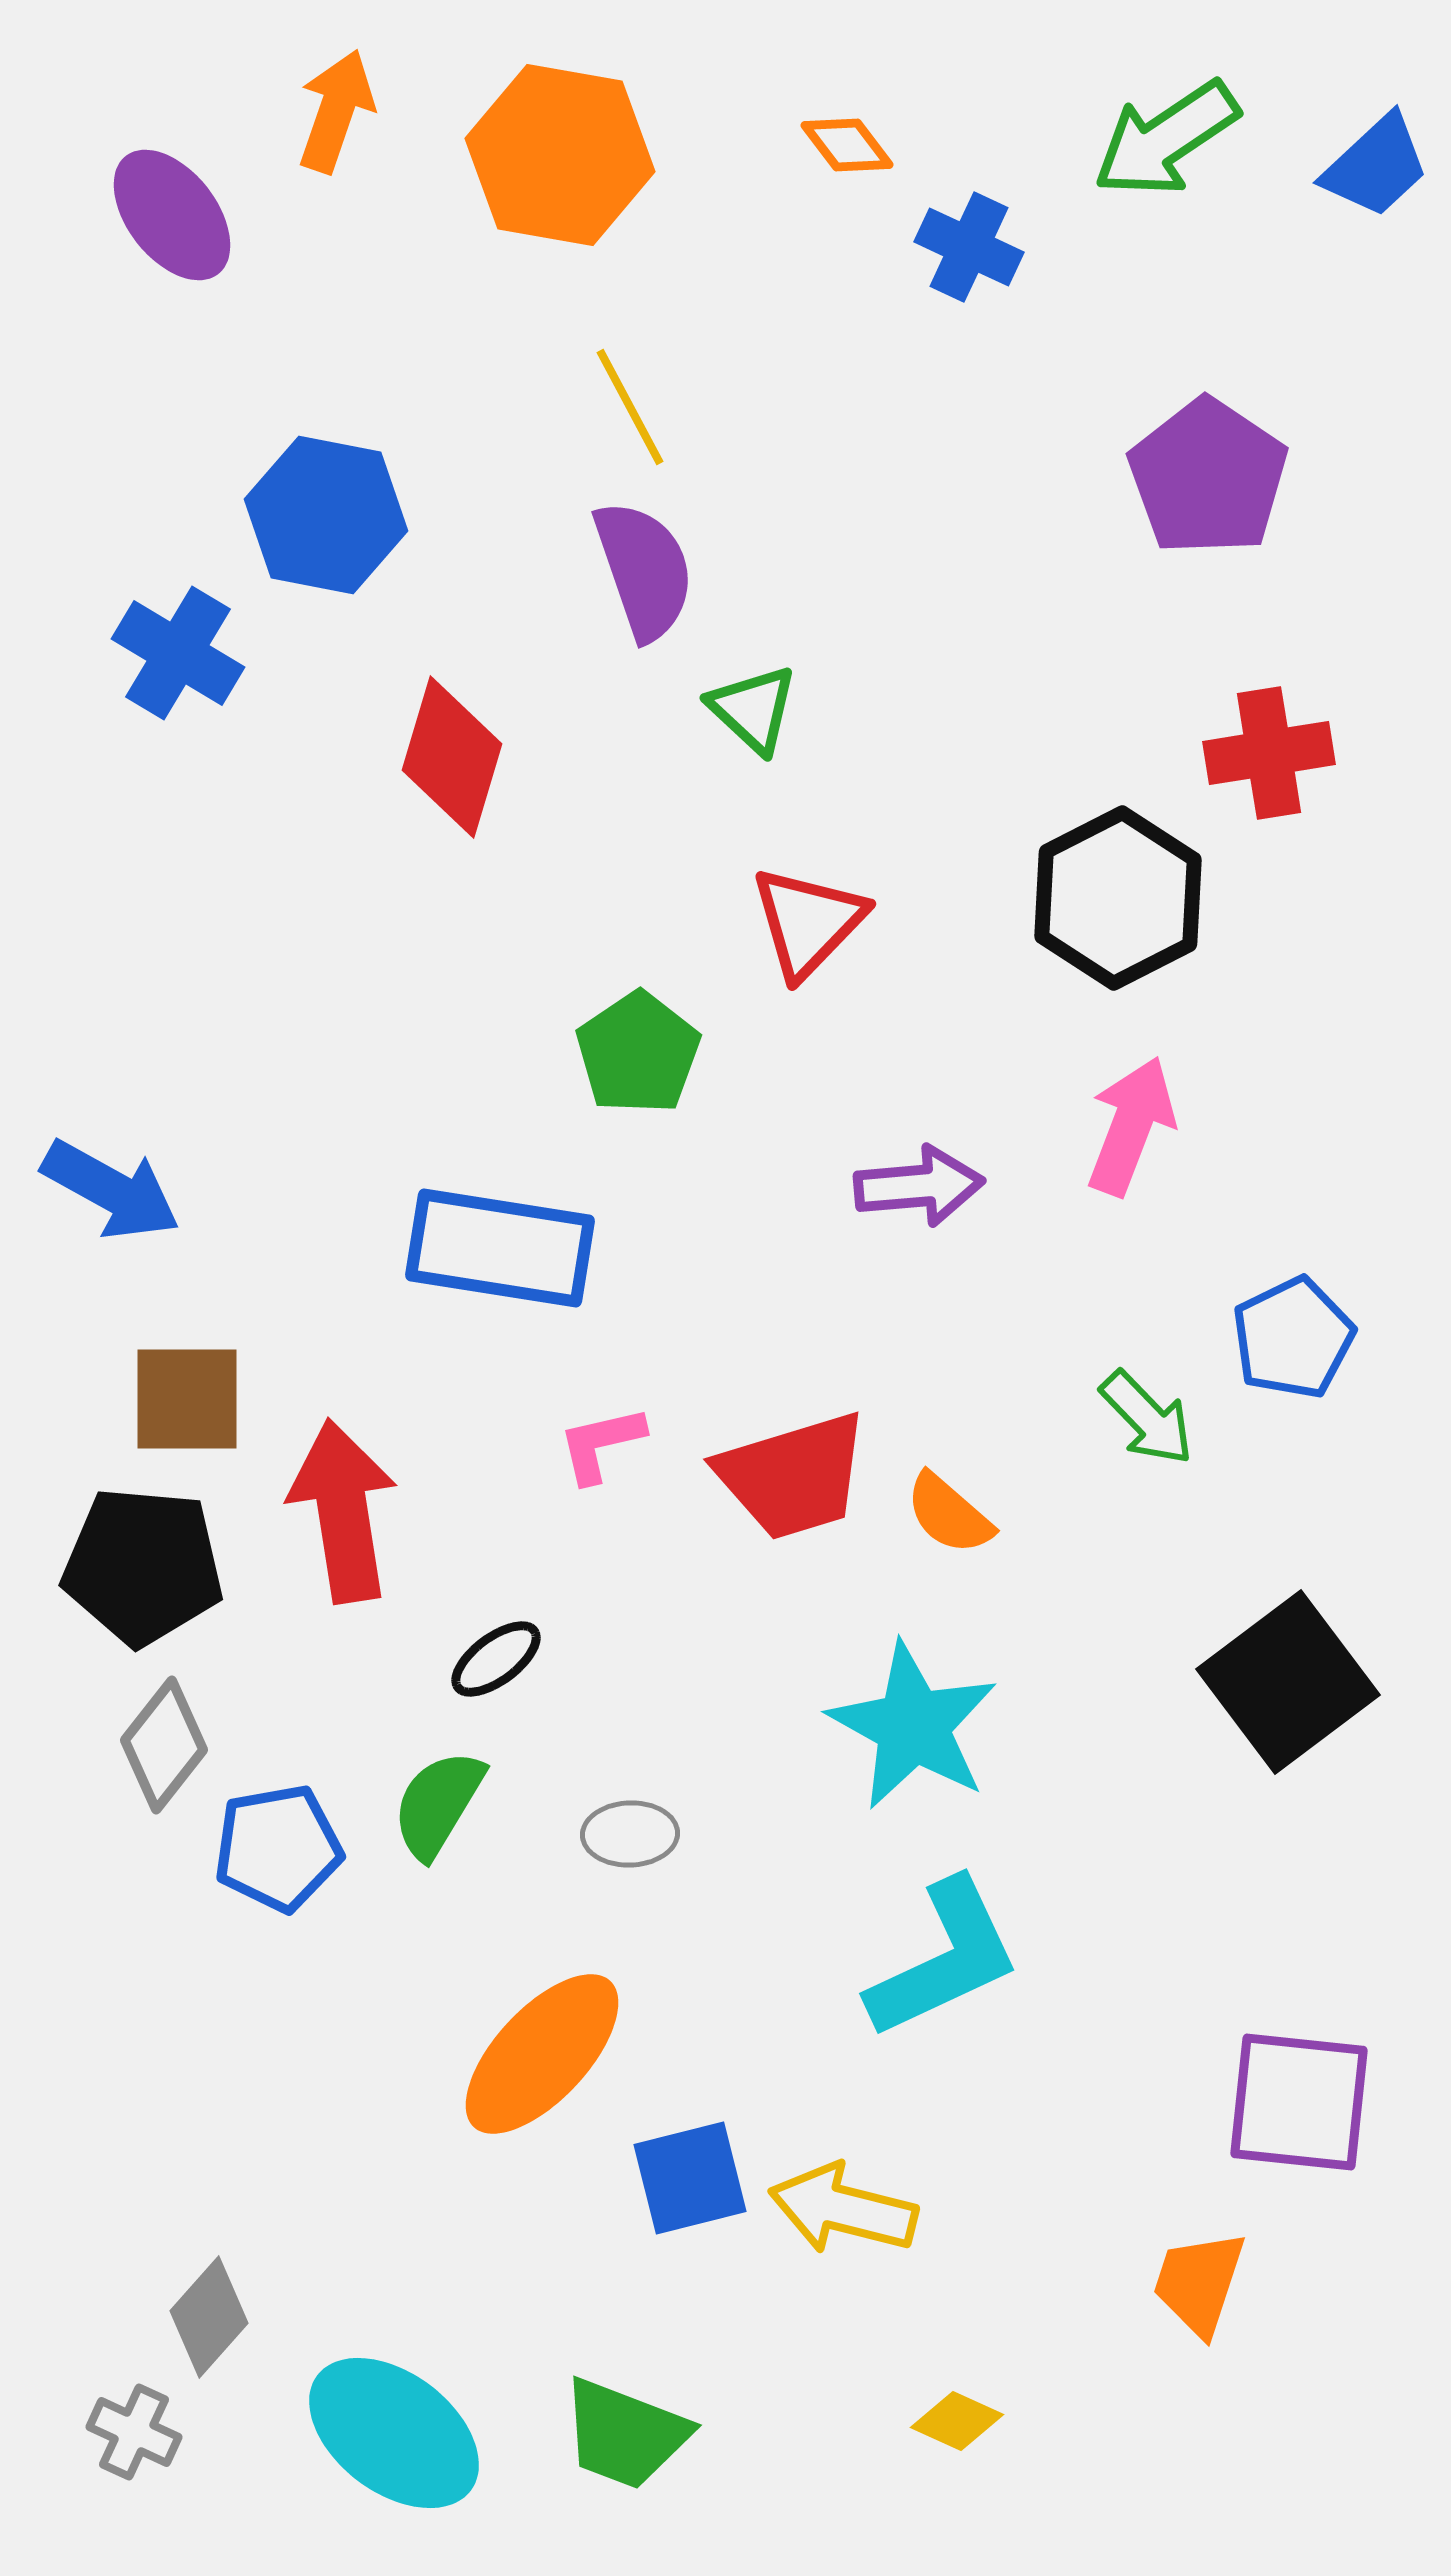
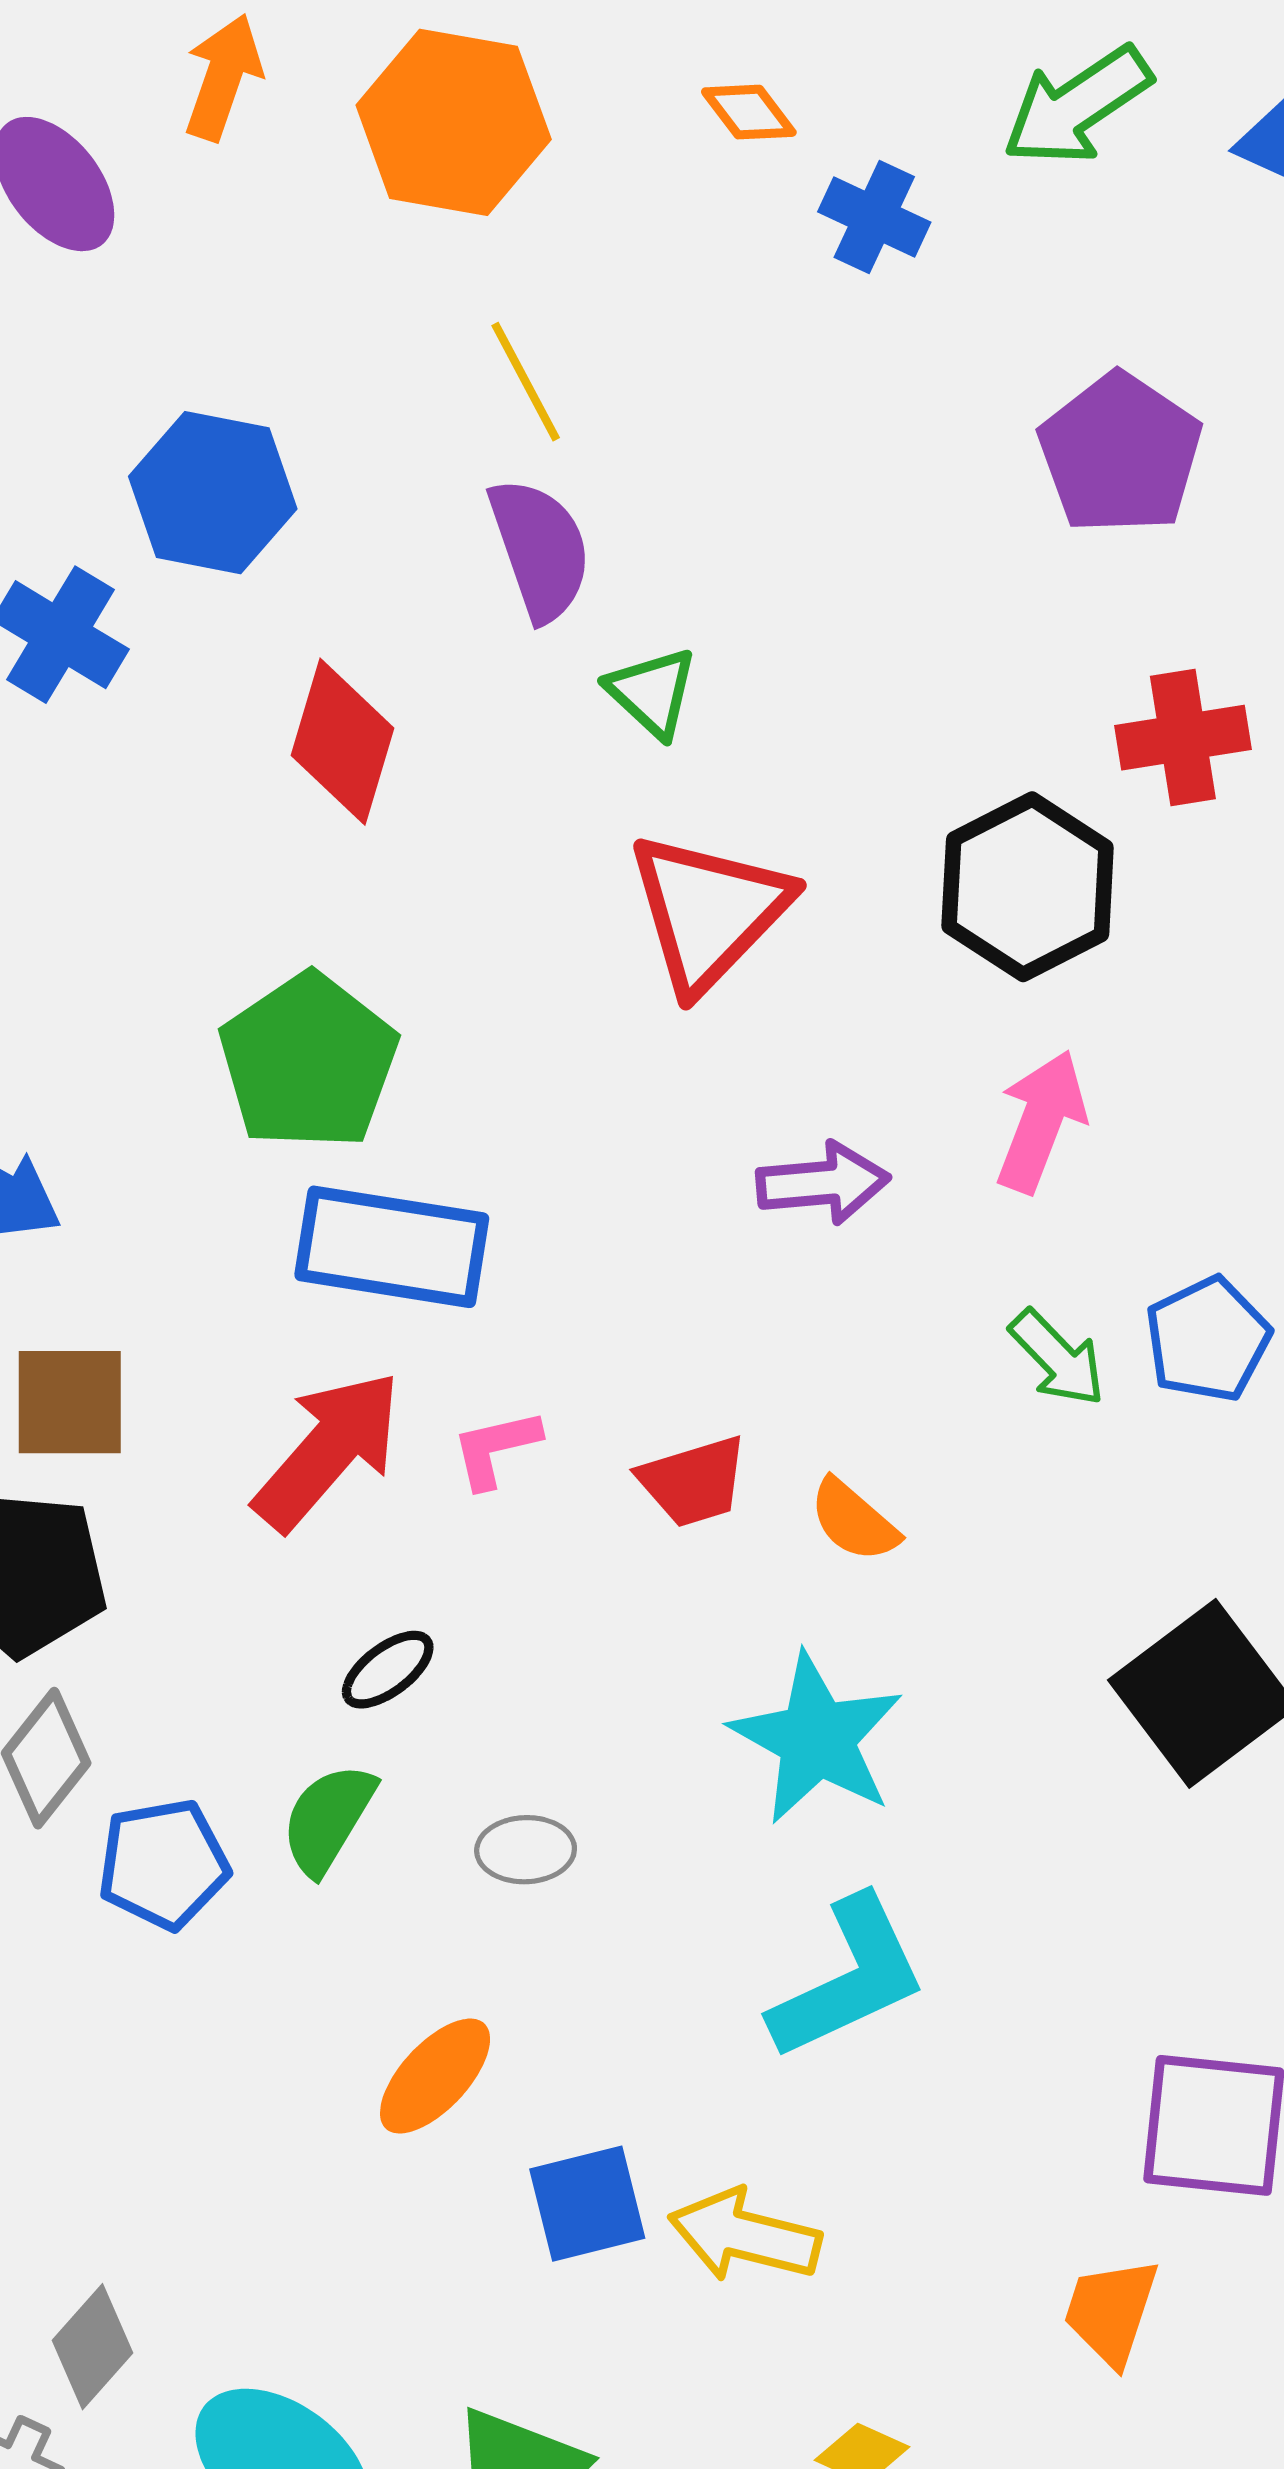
red triangle: (808, 922) -> (709, 911), size x1.4
green pentagon: (638, 1053) -> (308, 1062), moved, size x1.4
green arrow: (1147, 1418) -> (1057, 1358), moved
red trapezoid: (793, 1476) -> (693, 1481), size x0.7
red arrow: (343, 1511) -> (328, 1451), moved, turned 50
orange ellipse: (542, 2054) -> (435, 2076), size x0.7

